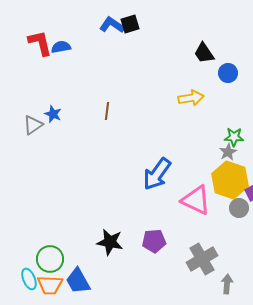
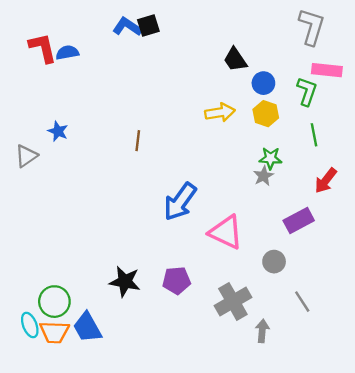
brown line: (107, 111) -> (138, 141), moved
gray triangle: (33, 125) -> (26, 156), moved
yellow hexagon: (230, 180) -> (266, 114), moved, size x0.6
gray circle: (239, 208) -> (274, 262), moved

